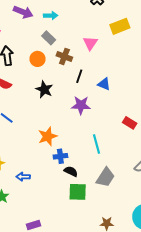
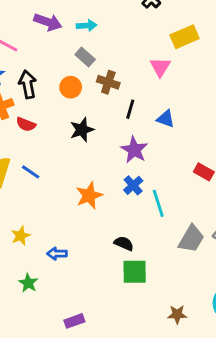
pink triangle: (90, 43) -> (160, 67), moved
black star: (44, 89) -> (82, 130), turned 30
purple star: (81, 105) -> (134, 150), turned 30
blue cross: (60, 156) -> (133, 185), moved, turned -32
gray trapezoid: (106, 177) -> (191, 239), moved

